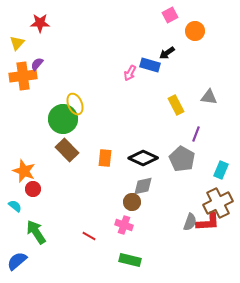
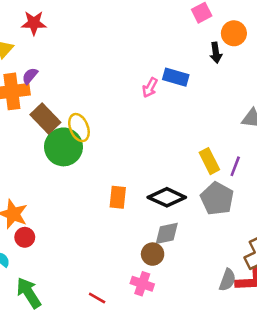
black arrow: (167, 53) -> (216, 53), moved, turned -63
yellow rectangle: (176, 105) -> (209, 161), moved
brown rectangle: (67, 150) -> (45, 119), moved

